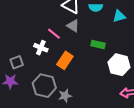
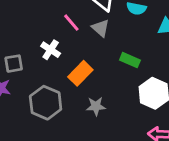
pink line: (54, 34) -> (71, 23), moved
gray star: (65, 96) -> (96, 106), moved

